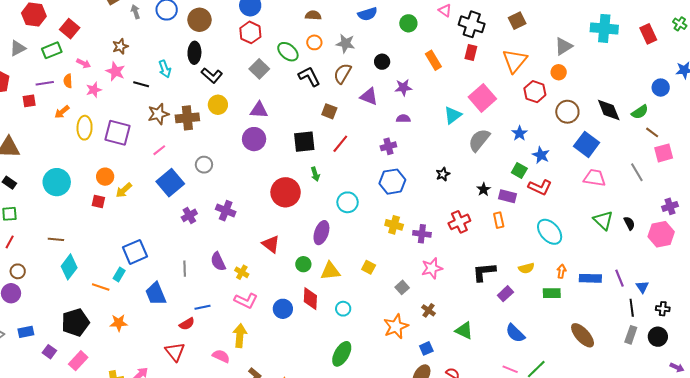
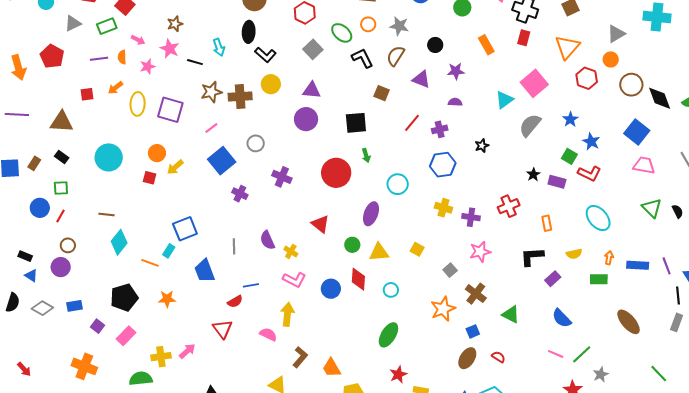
red square: (29, 101) -> (87, 94), moved
brown circle: (567, 112) -> (631, 85), moved
red line: (340, 144) -> (412, 123), moved
black star: (443, 174) -> (482, 146), moved
purple cross: (226, 211) -> (282, 177), moved
purple cross: (189, 215) -> (240, 194), turned -35
orange rectangle: (499, 220) -> (547, 223), moved
brown cross: (429, 310) -> (476, 294), size x1.5

